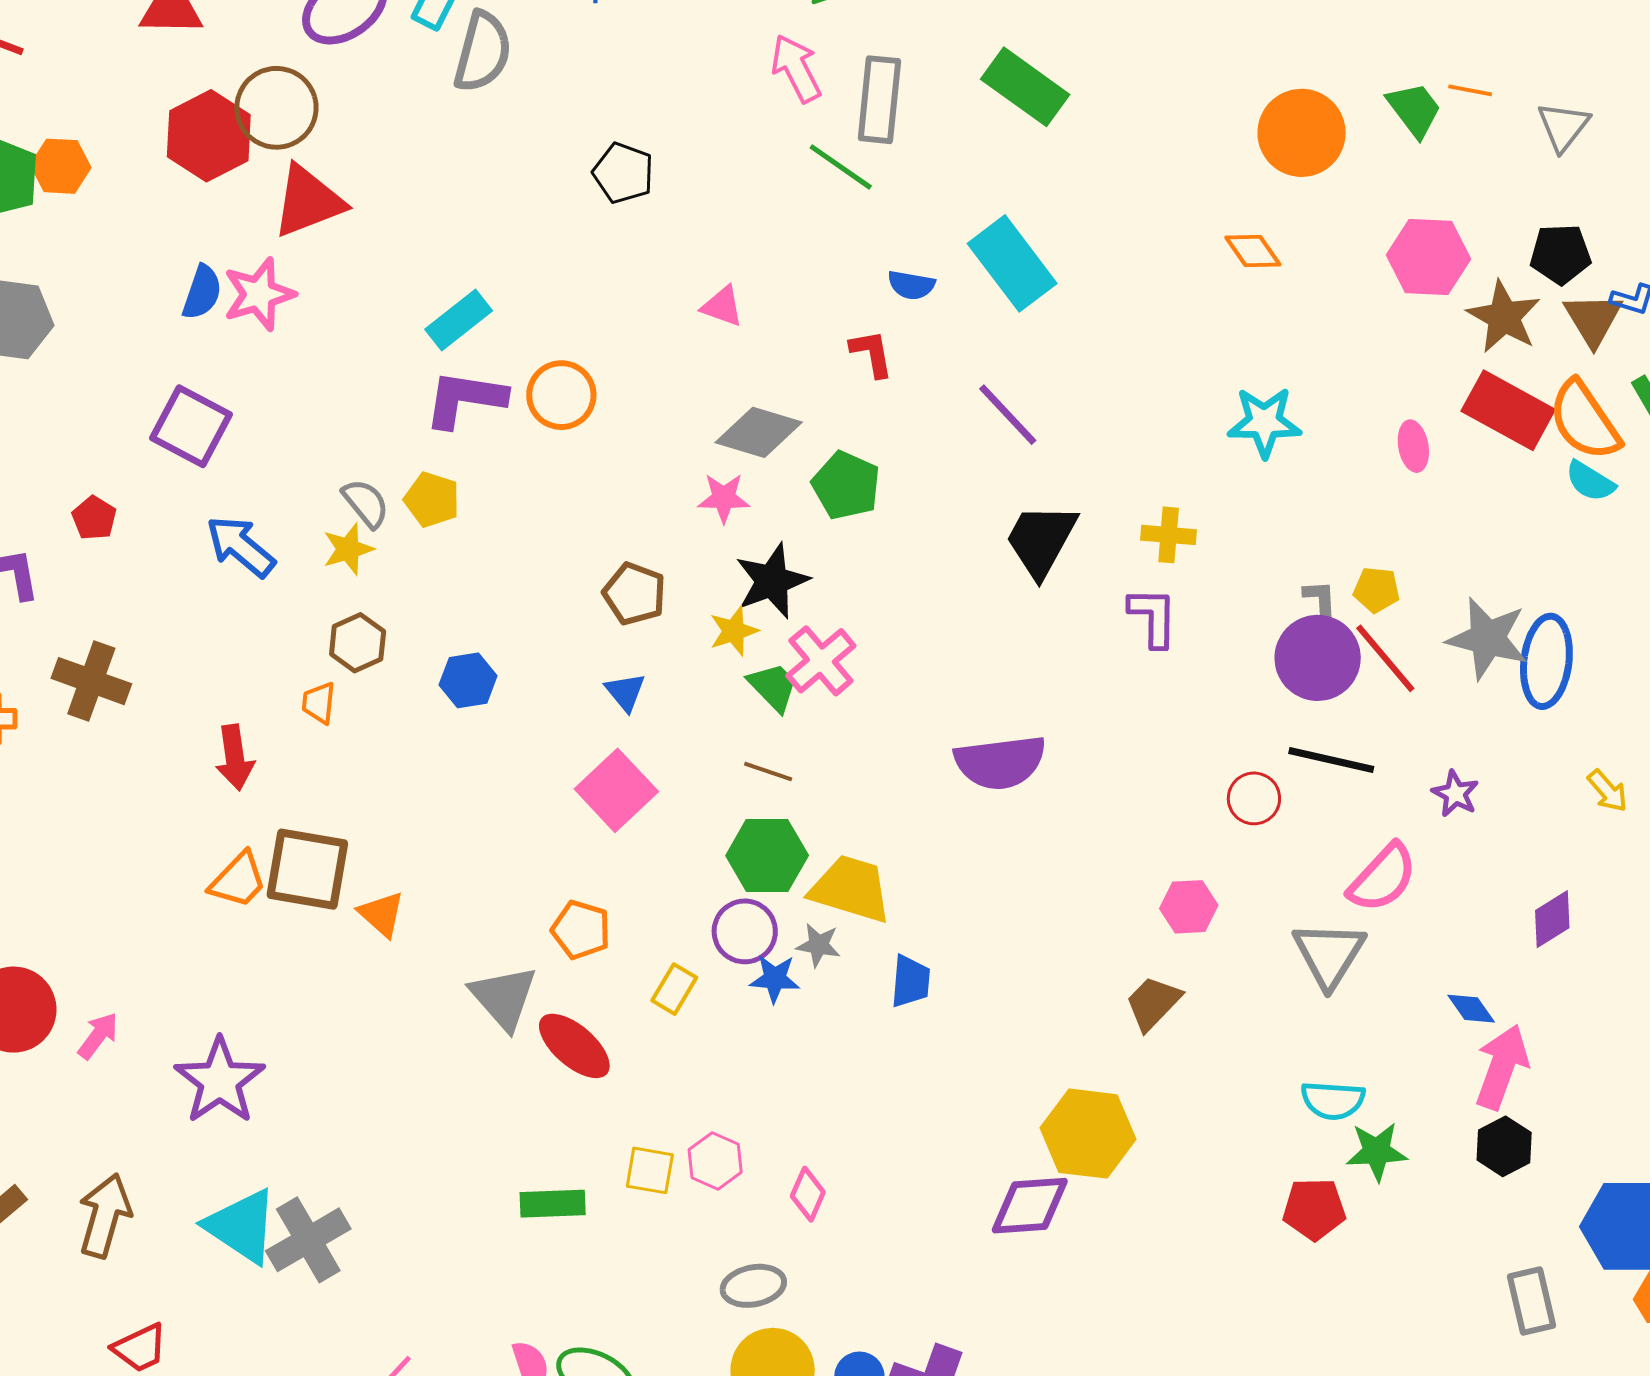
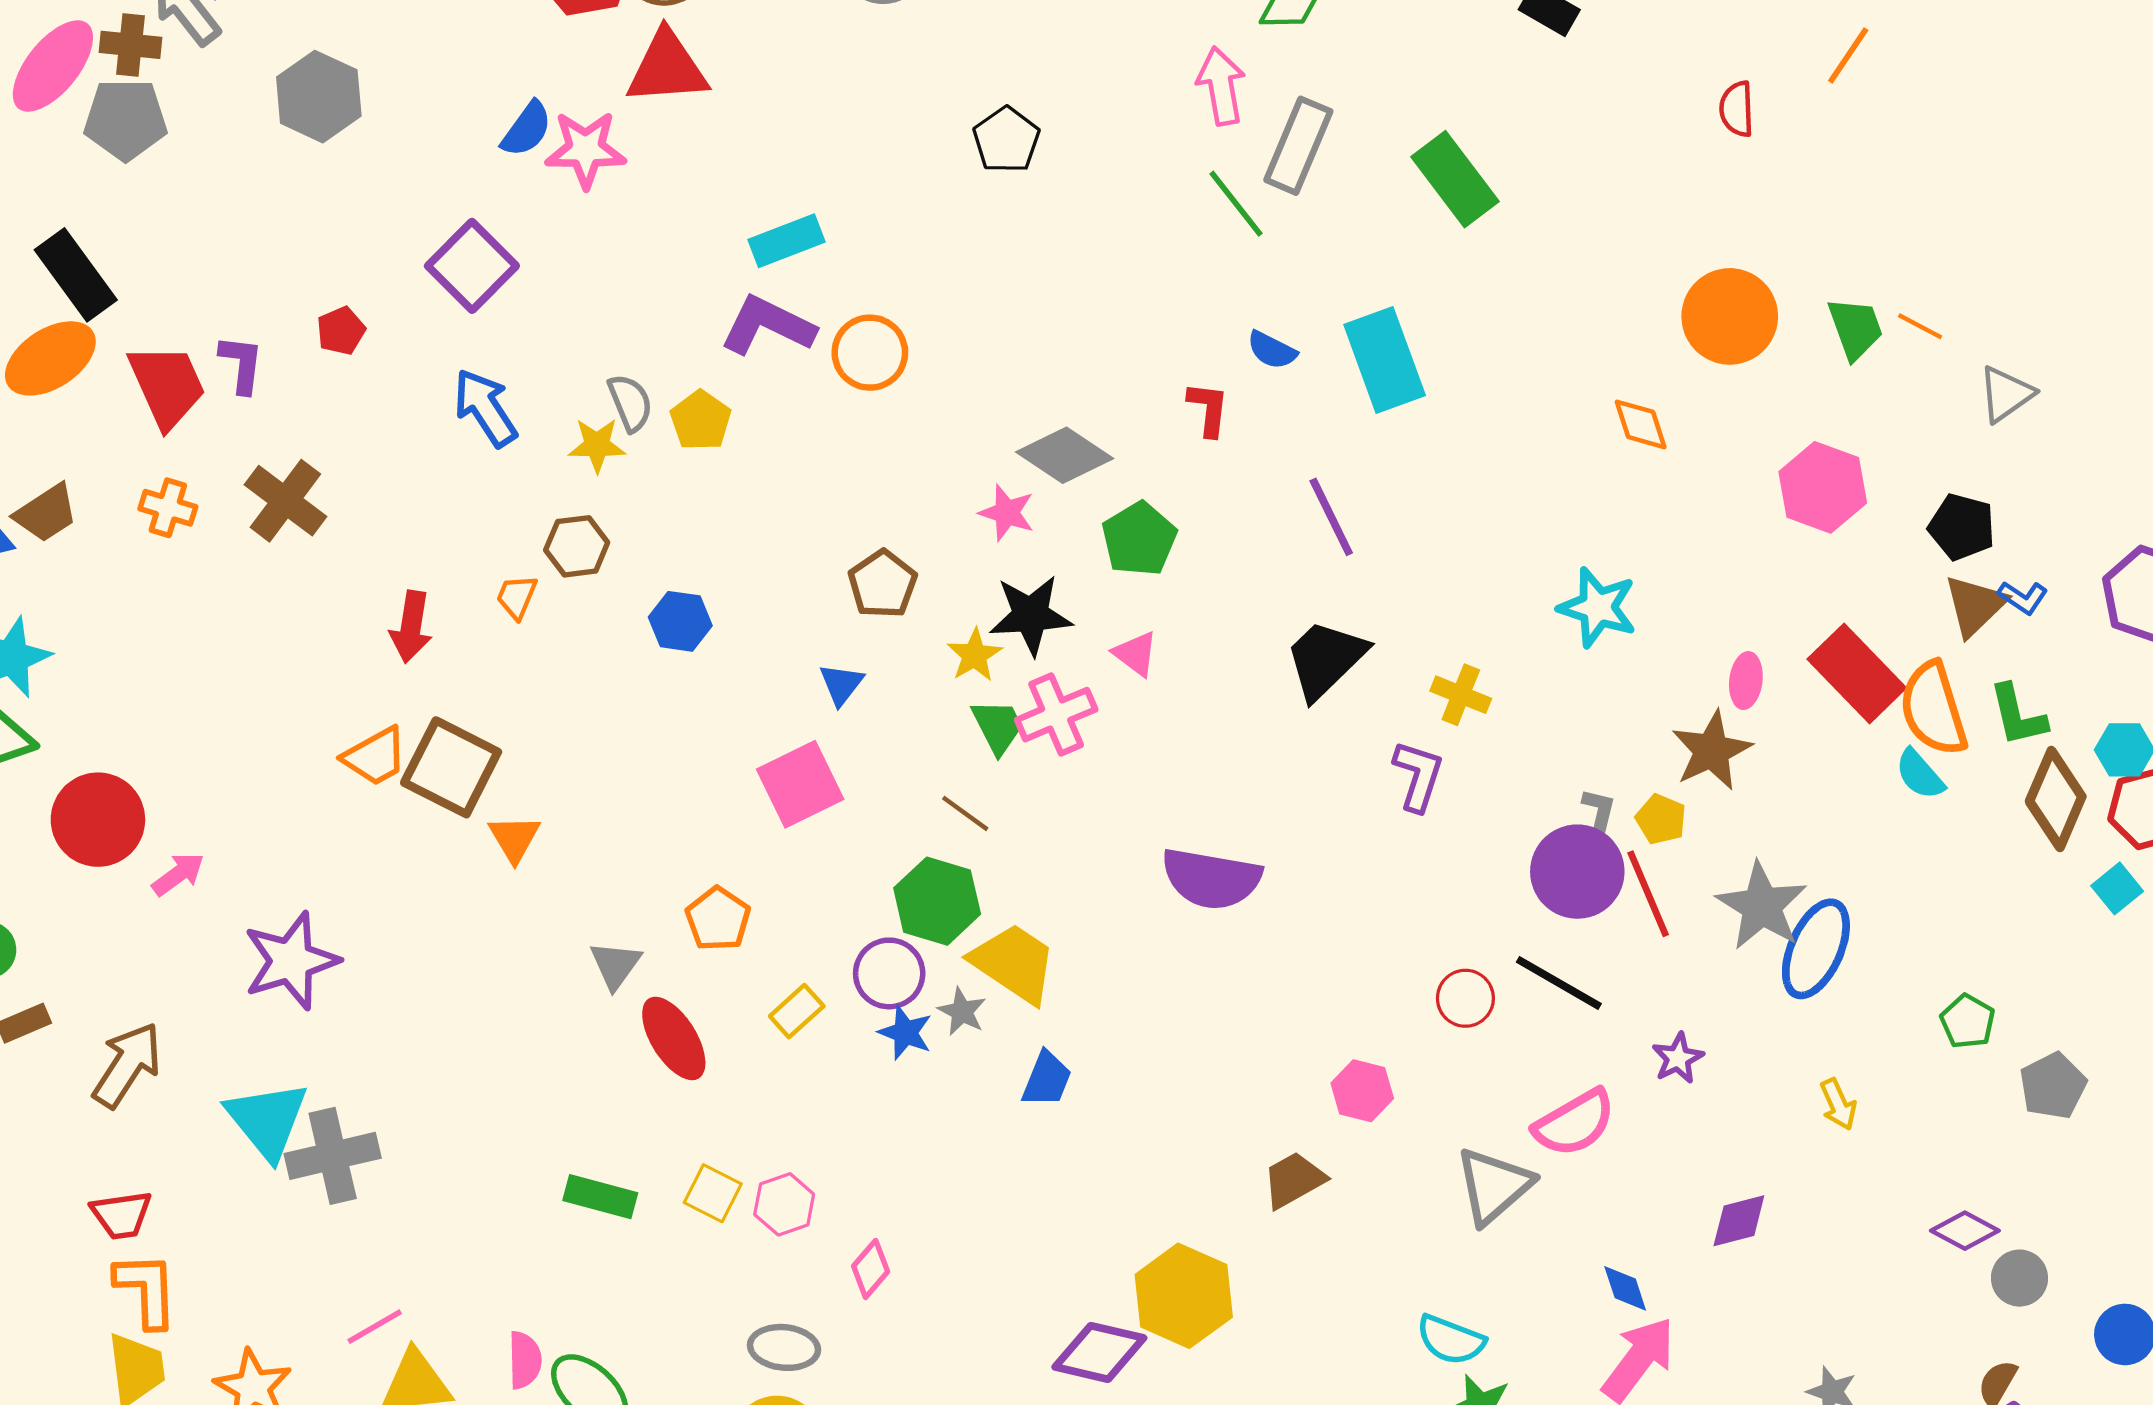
pink triangle: (722, 306) -> (1136, 654), moved
brown star: (1504, 317) -> (1712, 751), moved
yellow star: (734, 631) -> (974, 655), turned -30
gray triangle: (504, 997) -> (615, 965), size x0.7

